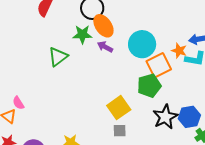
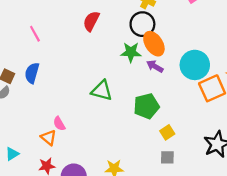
green triangle: (58, 57) -> (102, 91), moved, turned 50
green pentagon: (149, 86) -> (146, 106), moved
yellow square: (119, 108) -> (167, 132), size x0.6

